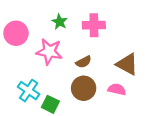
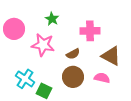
pink cross: (94, 25) -> (90, 31), moved

